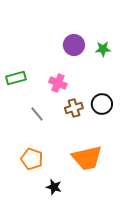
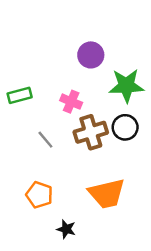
green star: (103, 49) -> (126, 86), moved, size x1.8
brown cross: (74, 108) -> (91, 132), size x1.5

